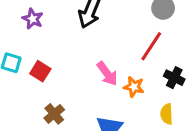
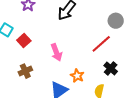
pink arrow: (107, 74) -> (56, 52), moved
orange star: (134, 87) -> (77, 76), moved

